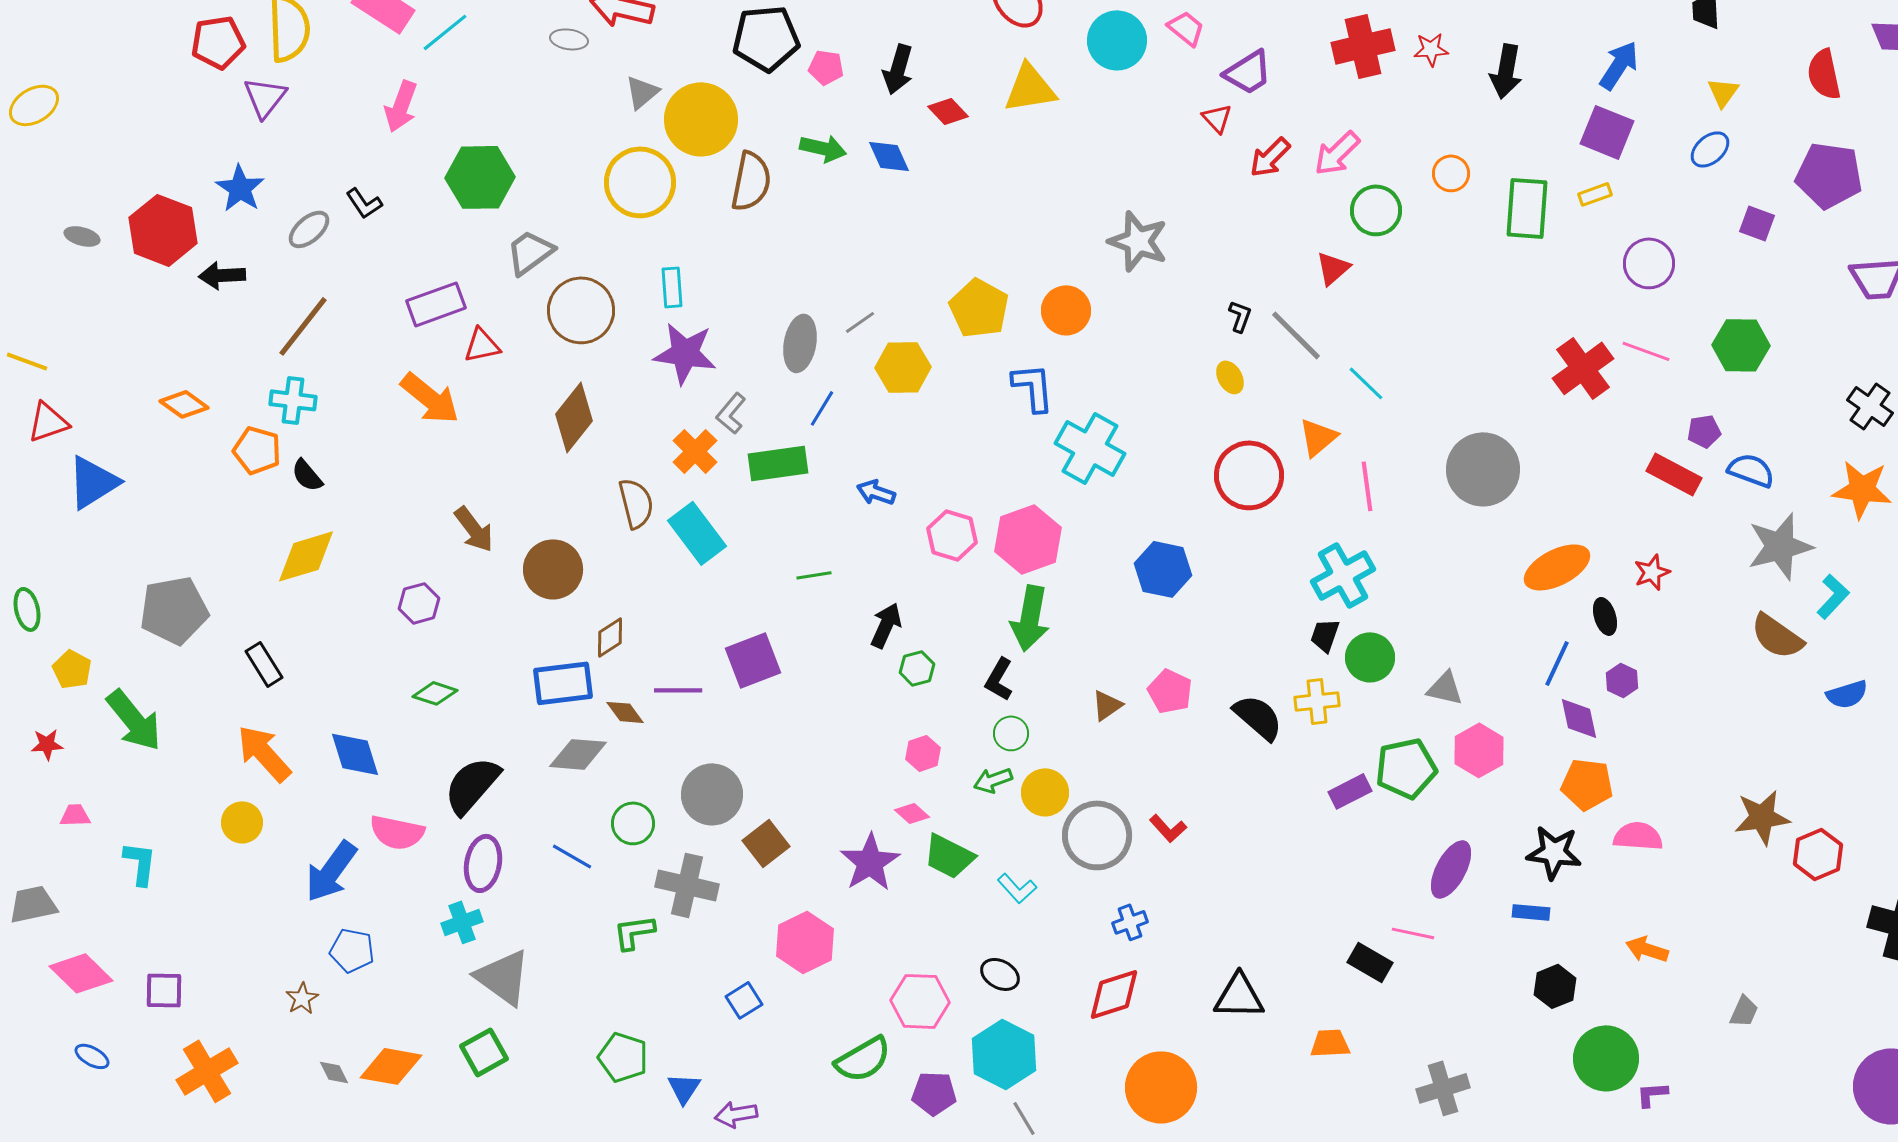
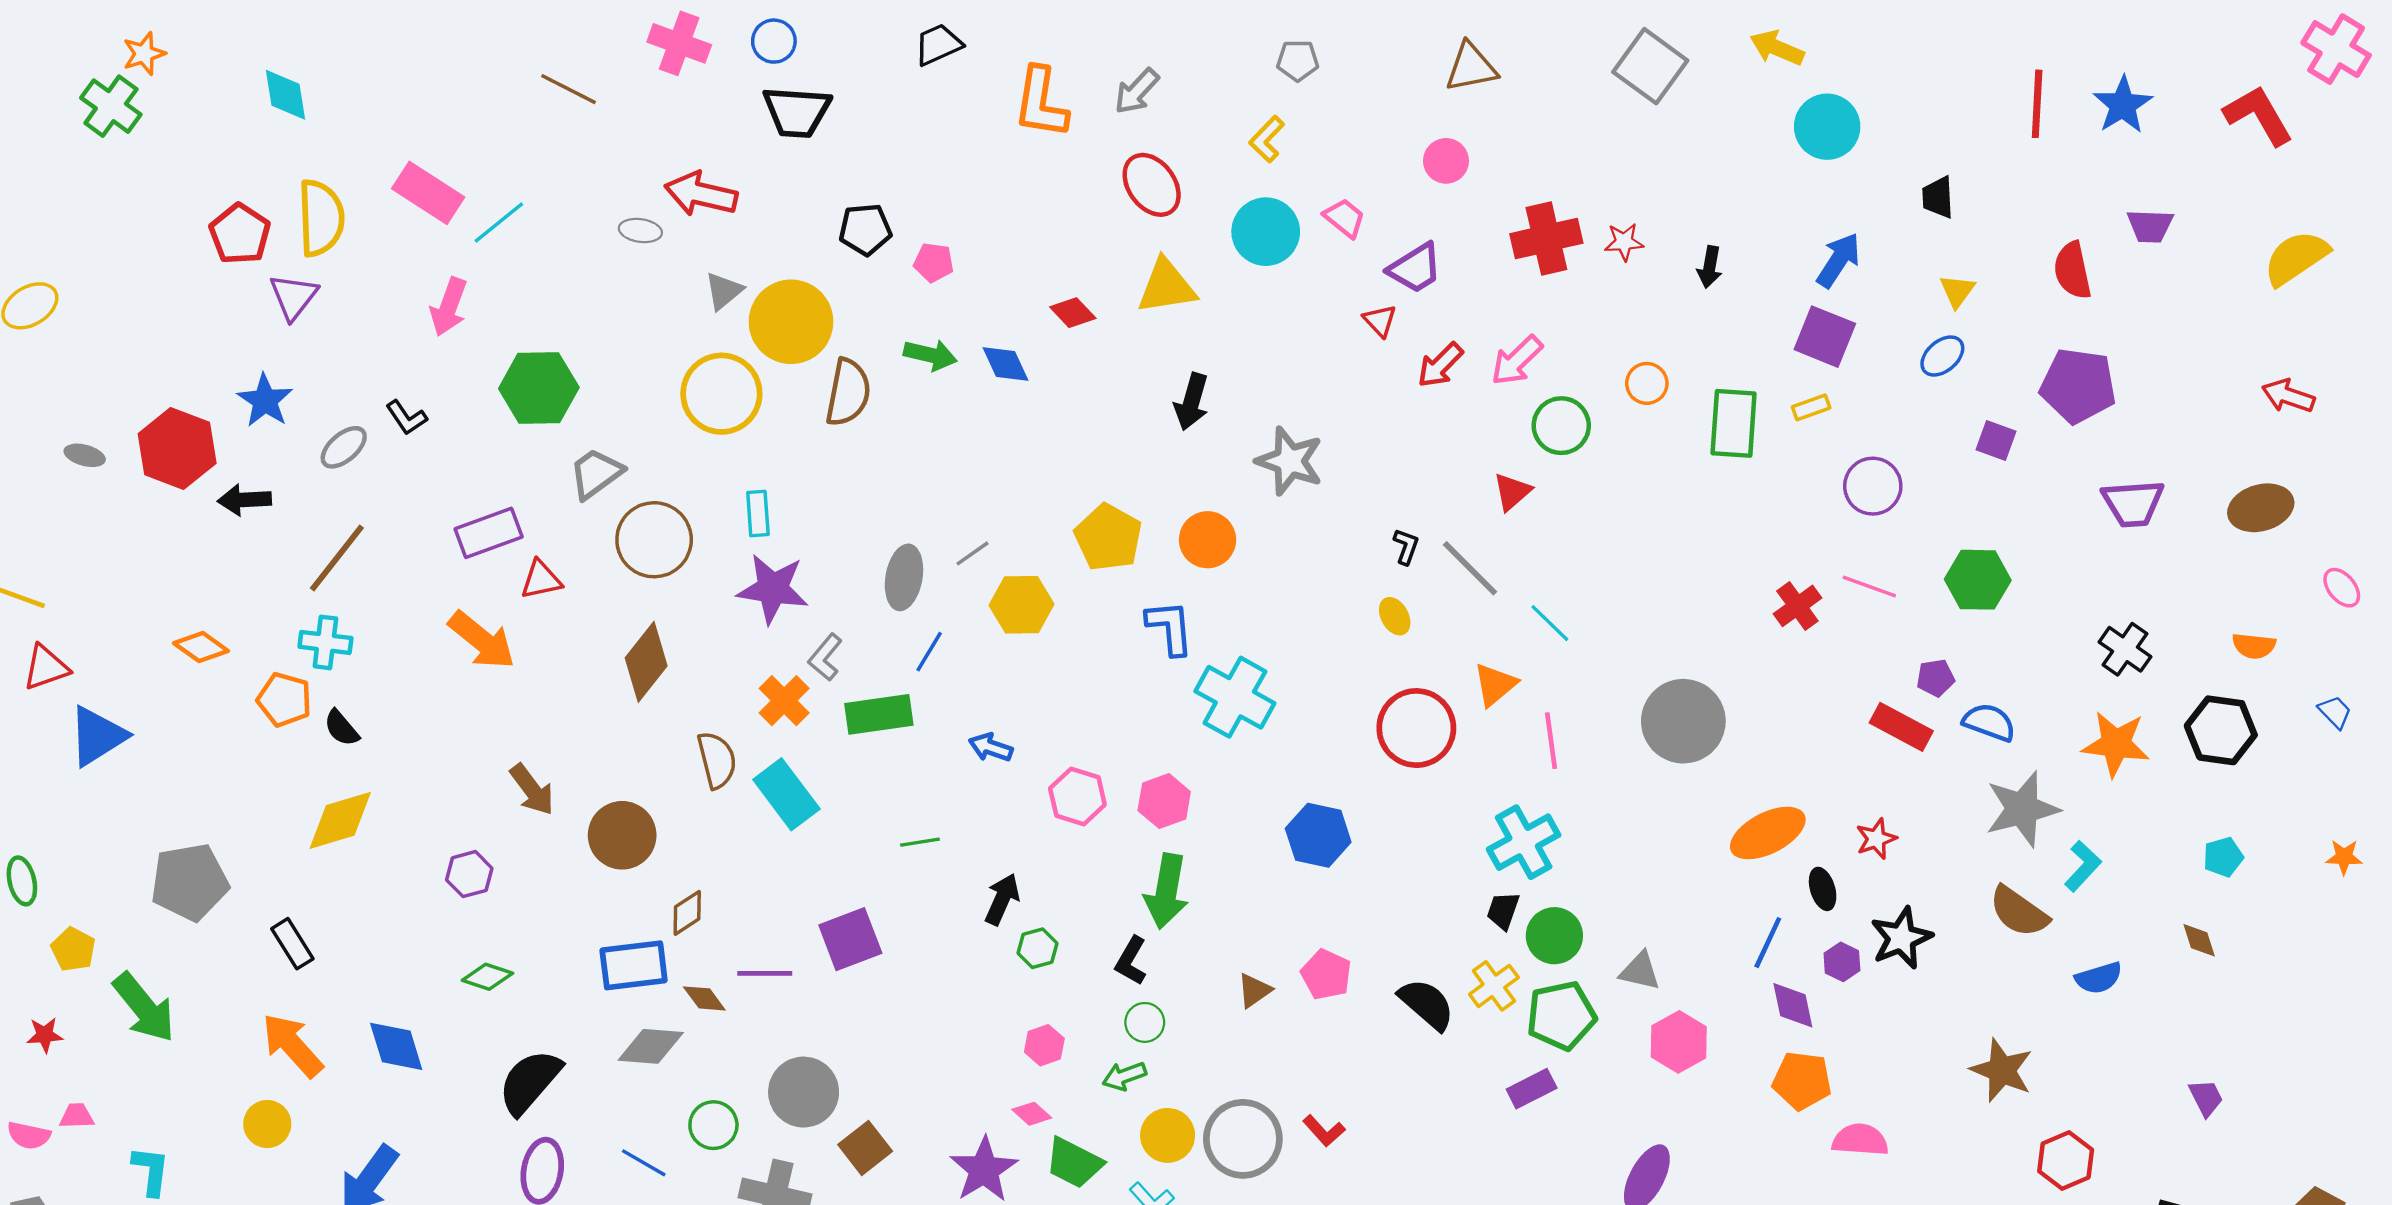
black pentagon: (766, 38) -> (865, 229), size x0.7
red pentagon: (218, 42) -> (240, 234), turned -30
black arrow: (898, 69) -> (1192, 402), moved
black arrow: (1506, 71) -> (1710, 267), size x0.7
red cross: (1583, 368) -> (1797, 606), size x0.7
pink hexagon: (1028, 539) -> (1164, 801), size x0.7
yellow cross: (1317, 701) -> (1494, 986), turned -30
green pentagon: (1406, 768) -> (1561, 1016), moved
yellow circle: (1045, 792) -> (1168, 1135), moved
brown star: (1762, 817) -> (2002, 1070), moved, turned 30
pink semicircle: (397, 832) -> (29, 1135), moved, size x0.7
black star: (1554, 852) -> (1901, 938), moved, turned -30

